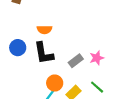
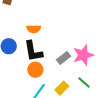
pink star: (97, 58) -> (83, 55), size x1.5
orange circle: (55, 83) -> (35, 70), moved

